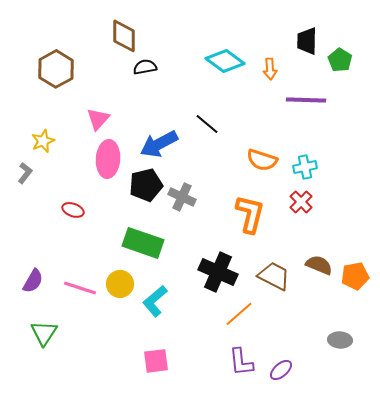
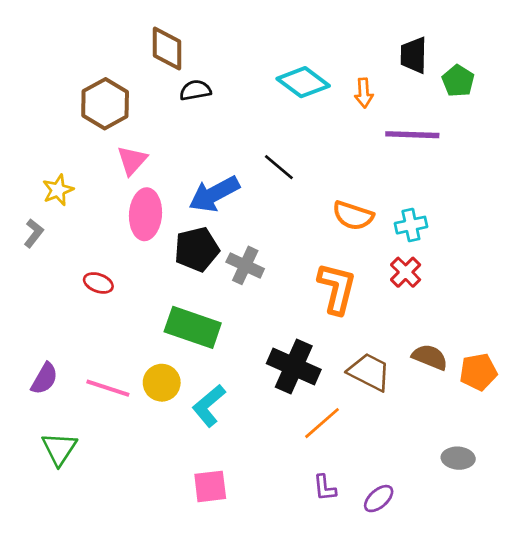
brown hexagon: (56, 69) -> (105, 104), moved
purple L-shape: (241, 362) -> (325, 488), size x0.7

